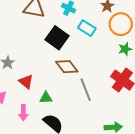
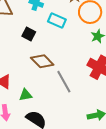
black square: (57, 38) -> (29, 34), size x0.6

